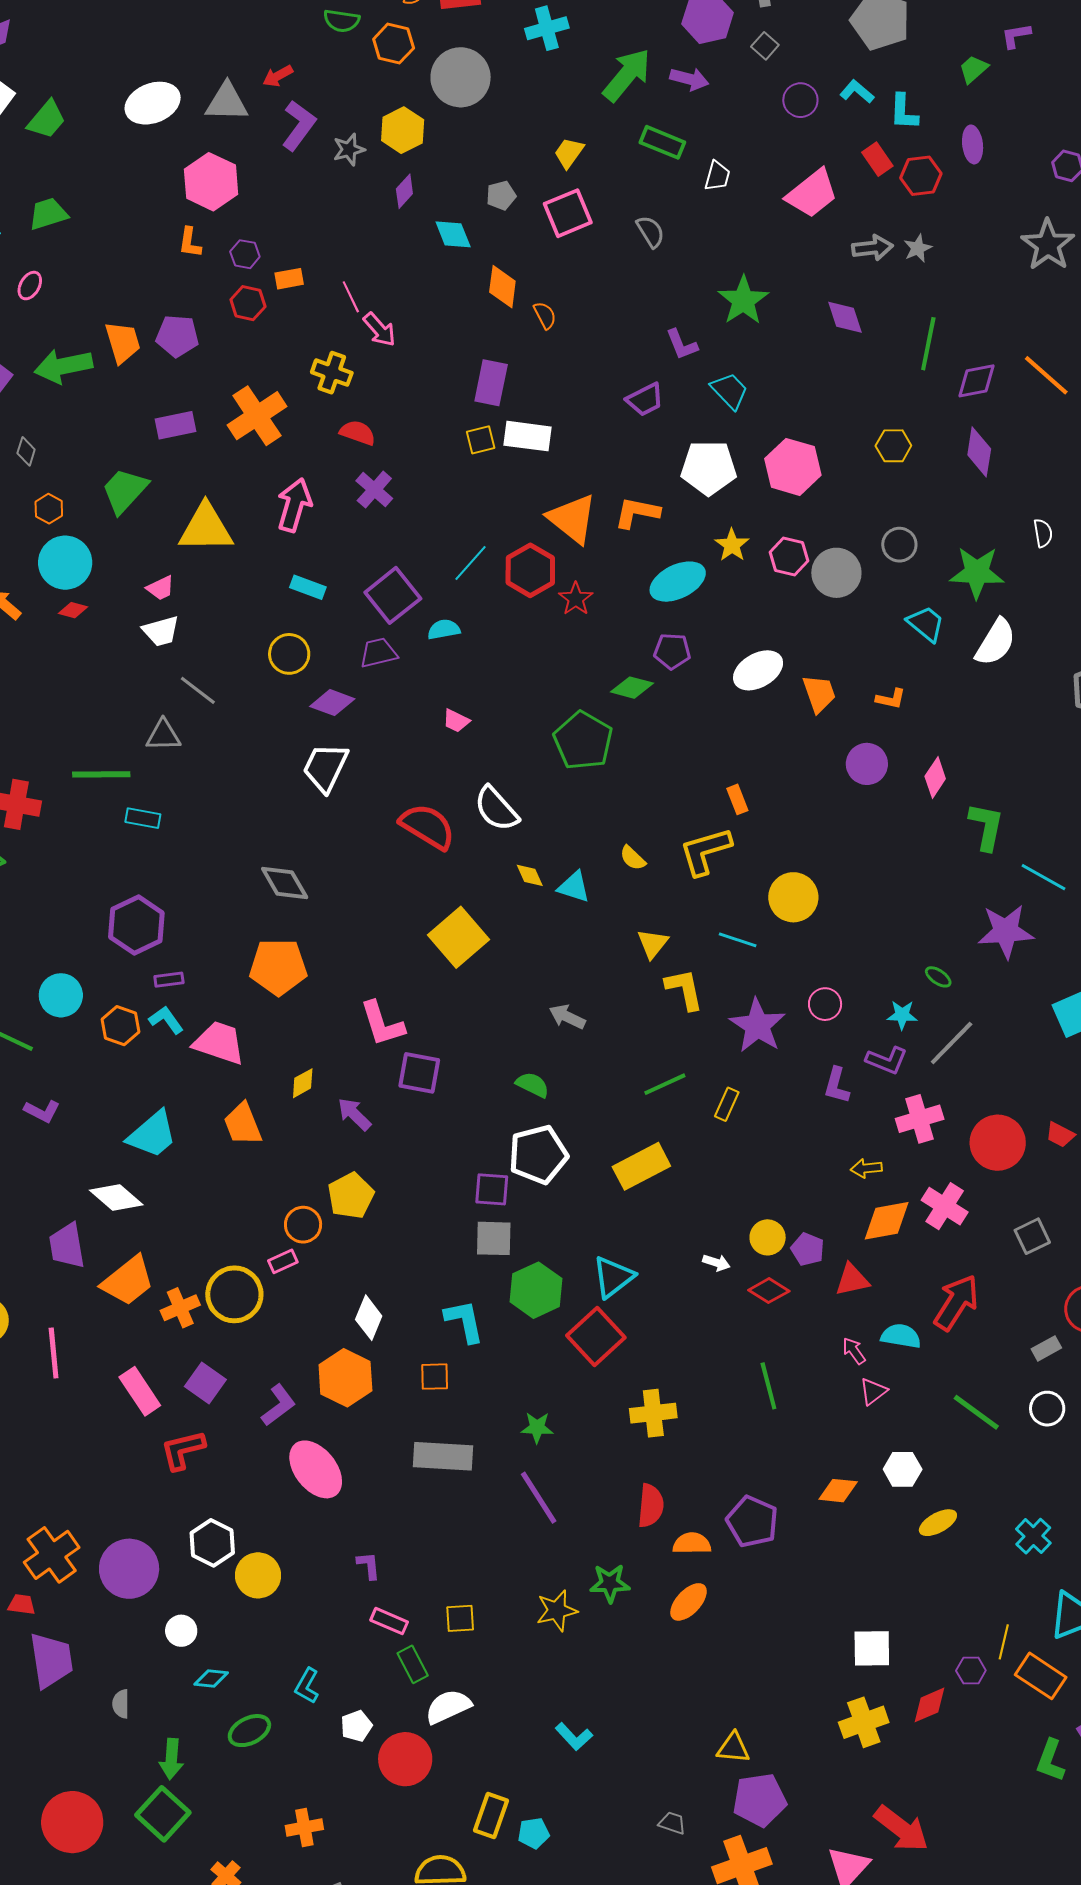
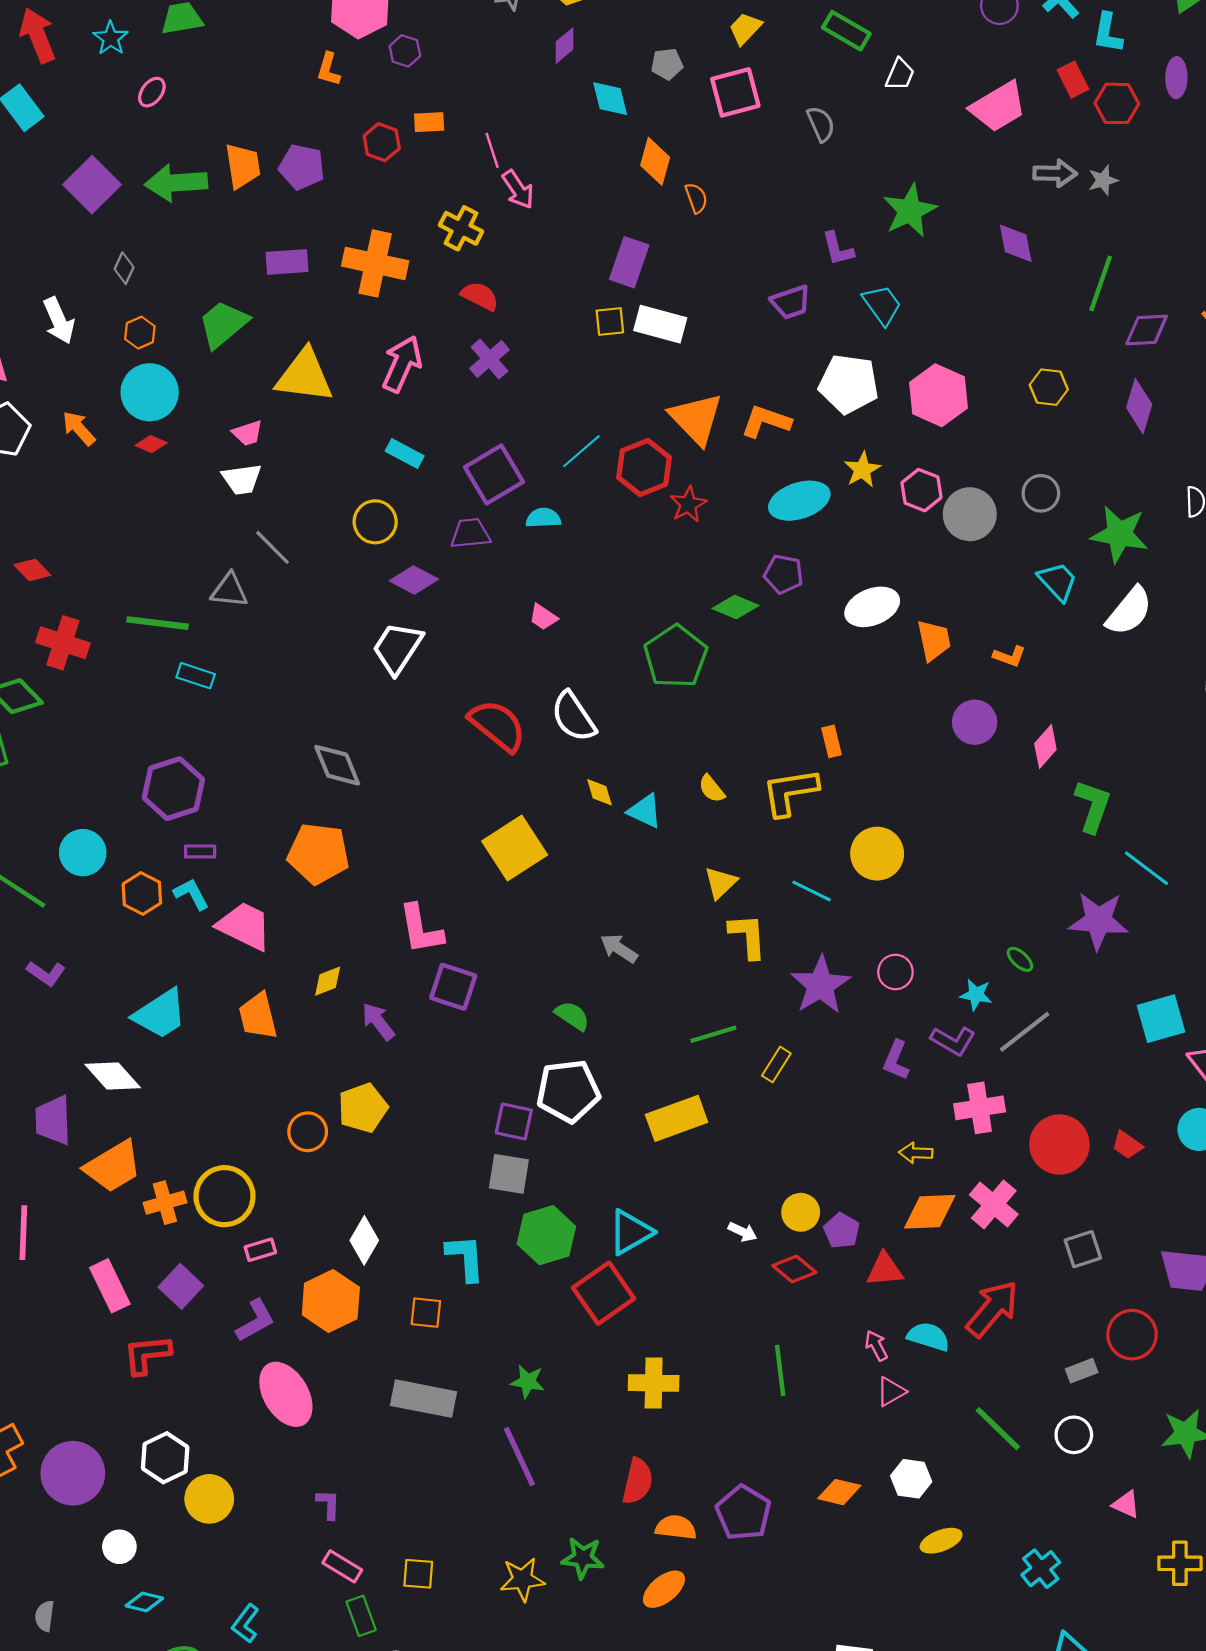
purple hexagon: (245, 254) -> (405, 51), moved
orange cross: (257, 416) -> (375, 263), turned 38
pink rectangle: (283, 1261) -> (260, 1250), moved

